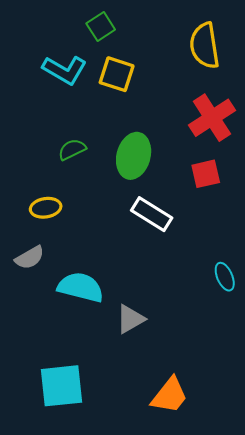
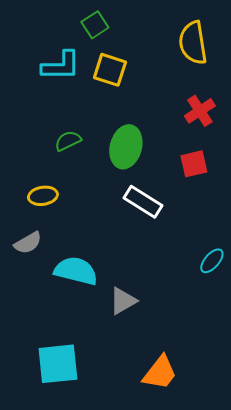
cyan L-shape: (65, 70) -> (61, 66), turned -30
red cross: (212, 118) -> (200, 111), size x0.7
cyan ellipse: (225, 277) -> (212, 261), turned 64

